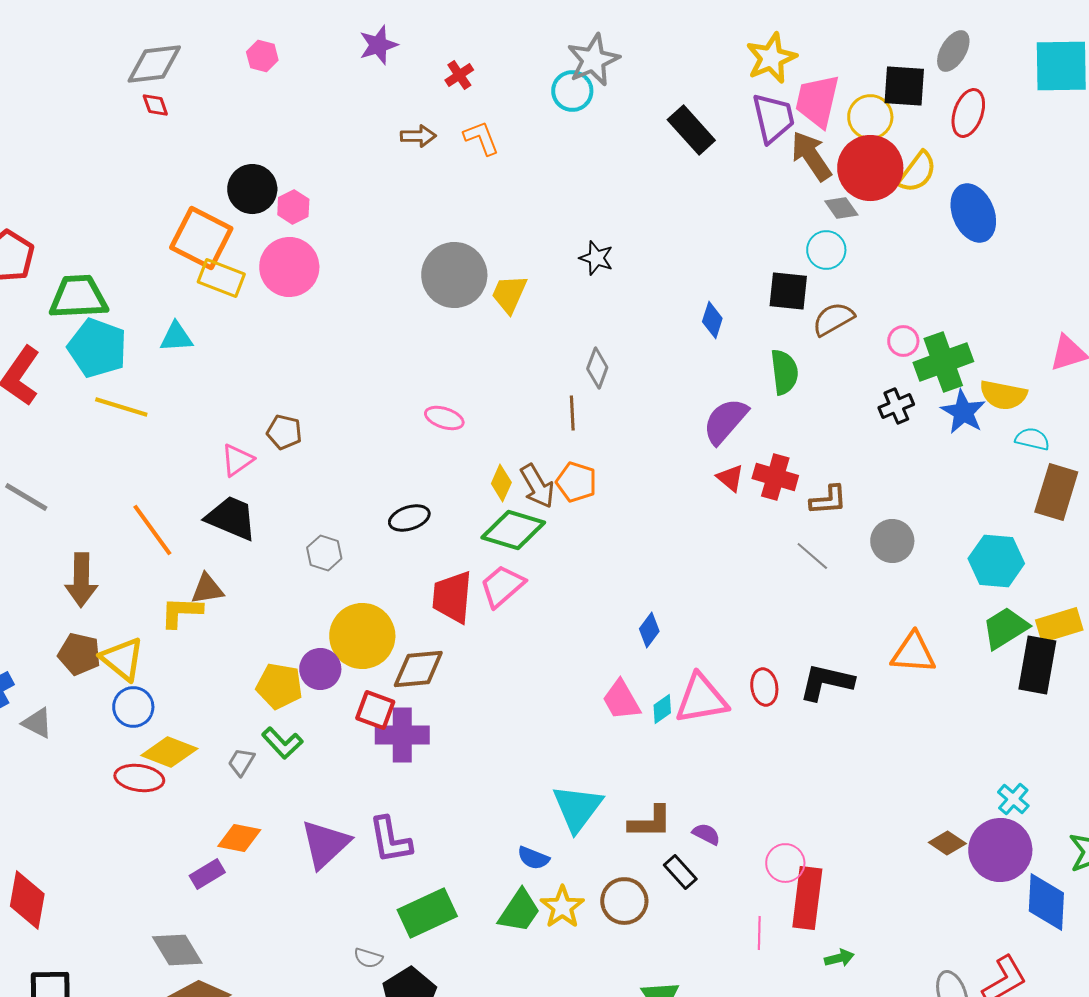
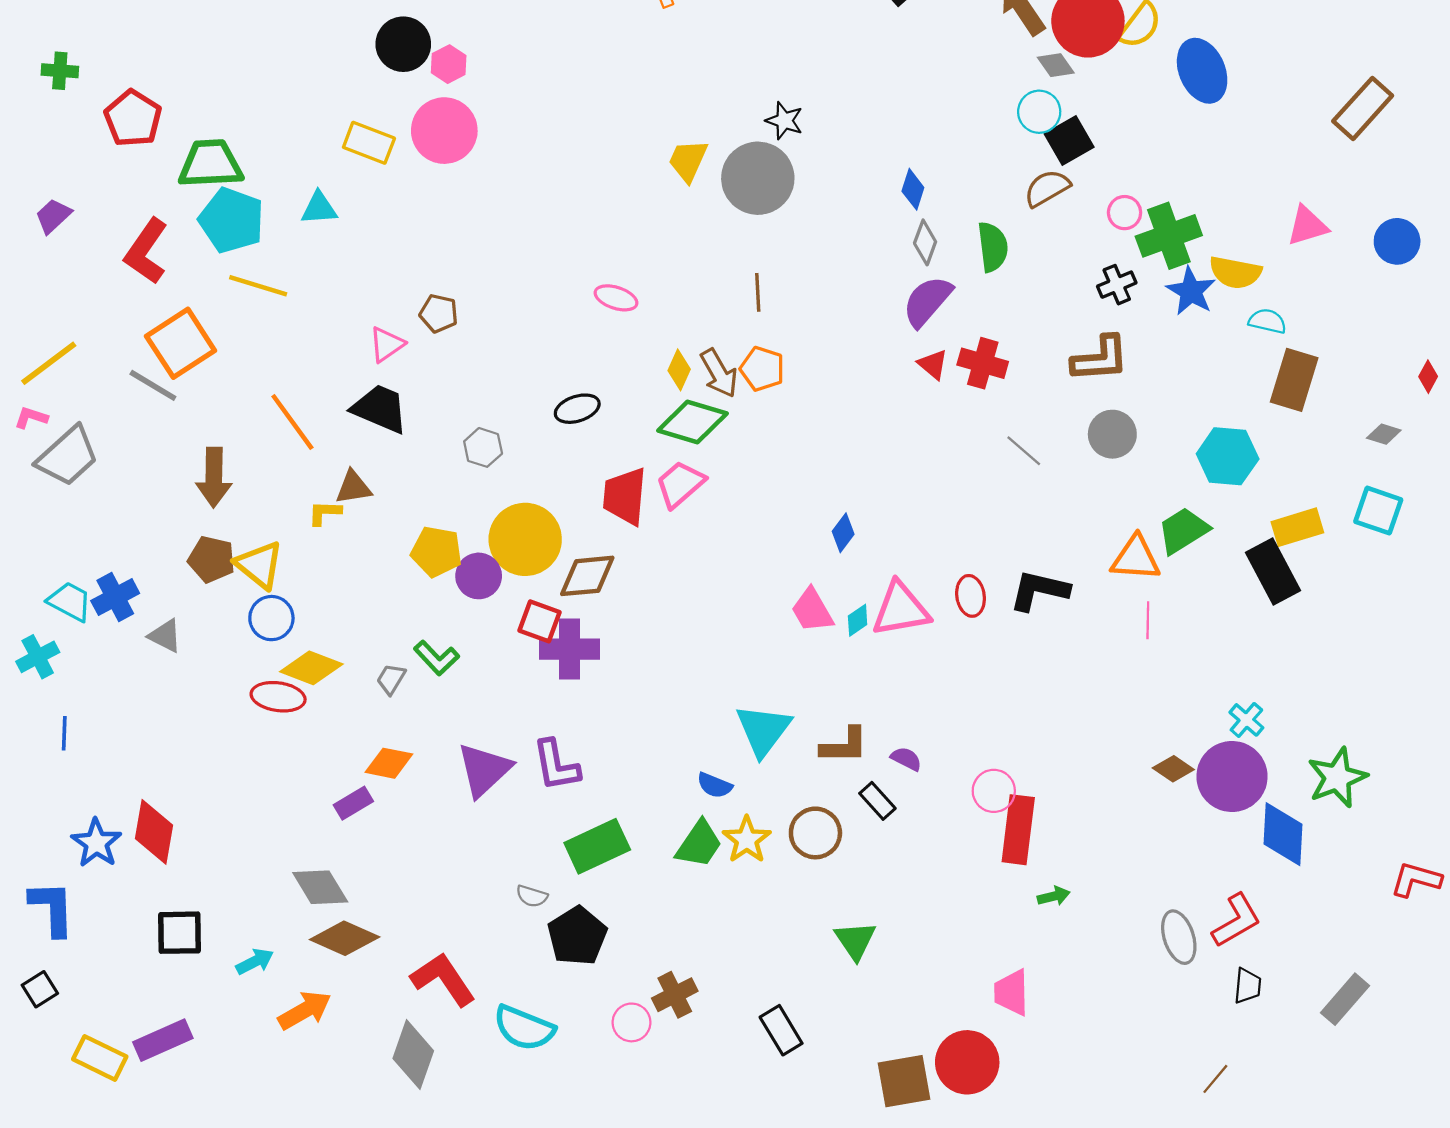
orange square: (201, 238) -> (181, 343), moved, turned 30
gray circle: (454, 275) -> (758, 178), moved
black square: (788, 291) -> (1069, 141), moved, turned -36
gray diamond: (597, 368) -> (925, 242), moved
brown L-shape: (828, 500) -> (1100, 359), moved, size x1.4
yellow L-shape: (181, 612) -> (325, 513), size x0.7
green trapezoid: (1005, 628) -> (1183, 531), moved
black rectangle: (1037, 665) -> (1273, 572), turned -38
yellow pentagon: (279, 686) -> (437, 552), moved
pink line: (759, 933) -> (1148, 620), moved

